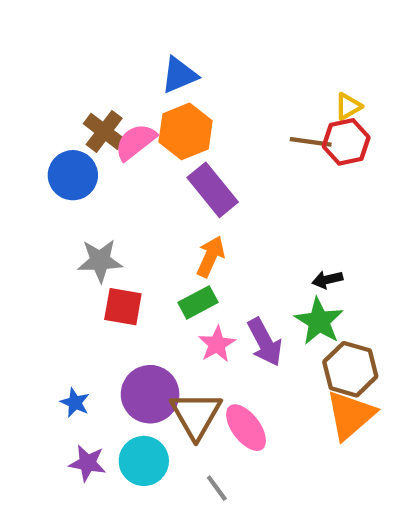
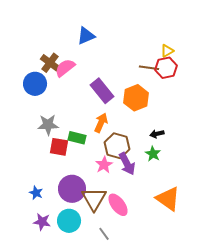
orange hexagon: (186, 131) -> (136, 98), moved
green rectangle: (198, 302) -> (77, 138), moved, turned 42
green star: (319, 321) -> (153, 154), size x0.7
brown hexagon: (350, 369) -> (117, 146), moved
orange triangle: (350, 415) -> (168, 199), turned -44

